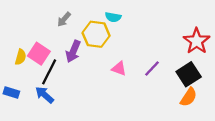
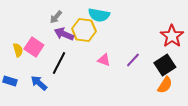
cyan semicircle: (113, 17) -> (99, 15), size x1.5
purple arrow: (73, 51) -> (64, 34), moved, turned 90
yellow semicircle: (21, 57) -> (18, 50), turned -32
black line: (49, 72) -> (59, 63), moved

